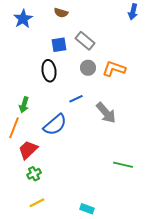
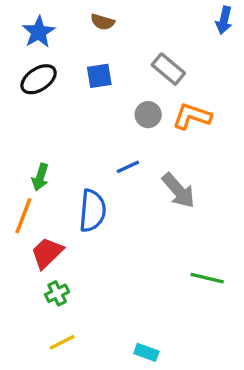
gray rectangle: (85, 41) -> (168, 69), moved
black ellipse: (49, 71) -> (39, 79), moved, turned 65
blue semicircle: (55, 125) -> (93, 211), turned -45

